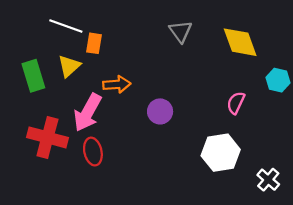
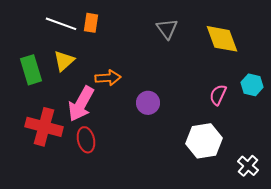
orange rectangle: (94, 43) -> (91, 23), moved
cyan hexagon: (278, 80) -> (252, 85), moved

